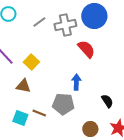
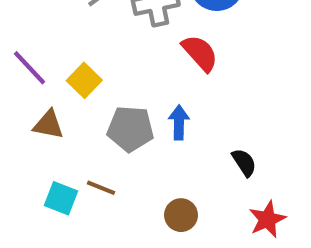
brown triangle: (23, 86) -> (48, 125), moved
gray pentagon: (63, 104) -> (130, 129), moved
brown circle: (90, 129) -> (181, 215), moved

